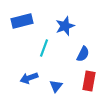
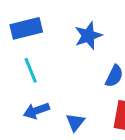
cyan line: (44, 48) -> (31, 70), moved, turned -42

